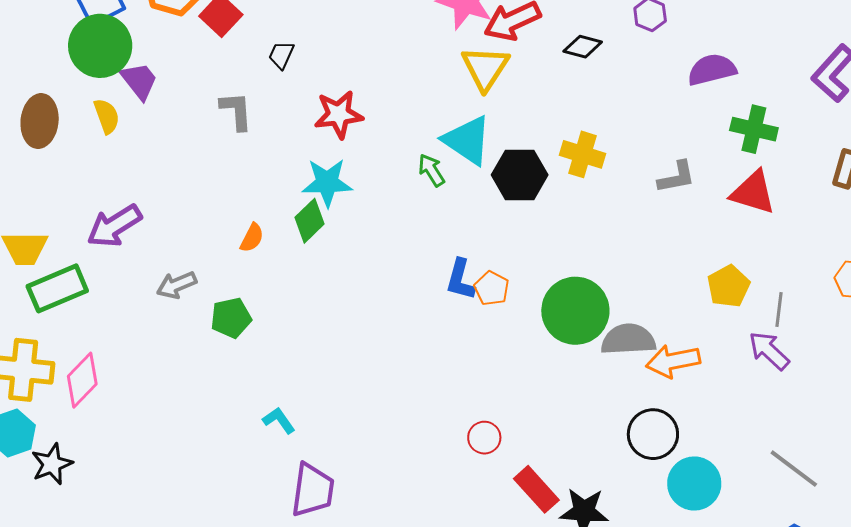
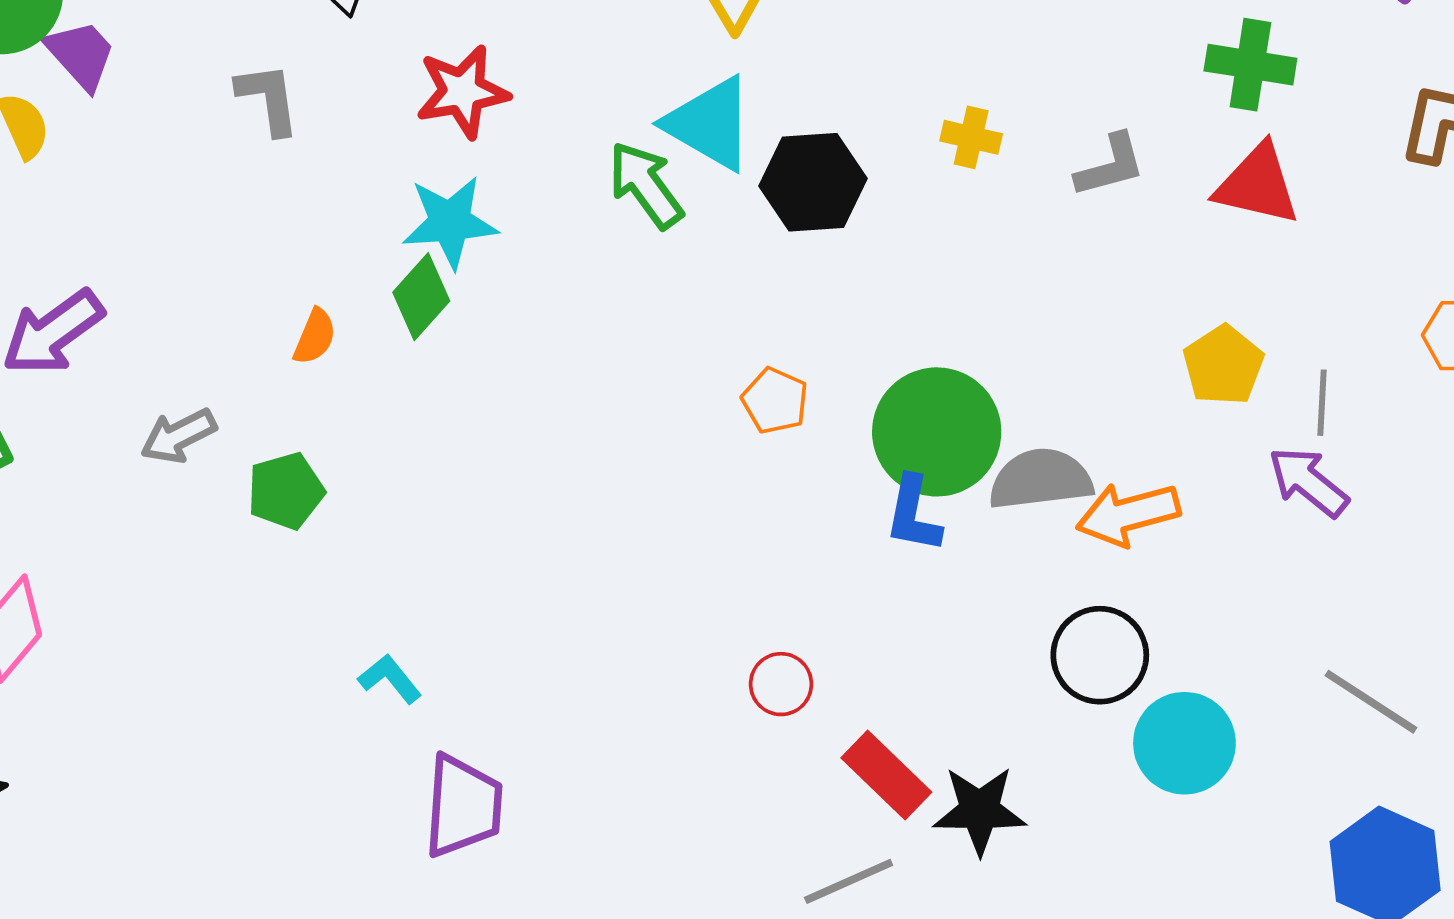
yellow cross: (583, 154) -> (971, 137), moved, size x0.7
green arrow: (431, 170) -> (646, 185), size x1.4
blue L-shape: (460, 279) -> (913, 514), moved

